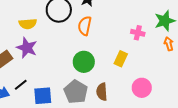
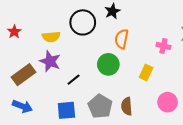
orange semicircle: (85, 26) -> (122, 39), moved
green circle: (84, 62) -> (108, 64), moved
black line: (21, 85) -> (74, 80), moved

